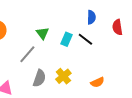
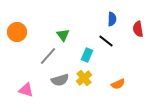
cyan rectangle: (66, 39) -> (87, 55), moved
gray semicircle: (39, 78) -> (60, 80), turned 54

